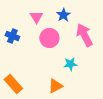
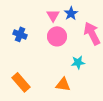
pink triangle: (36, 17) -> (53, 15), moved
orange triangle: (55, 86) -> (63, 84), turned 35

